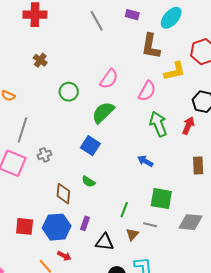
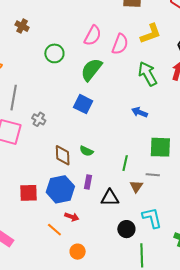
yellow L-shape: (175, 71) -> (151, 34), moved
pink semicircle: (147, 91) -> (120, 44), moved
gray cross: (44, 155) -> (39, 119), turned -32
green semicircle: (88, 182) -> (86, 151), moved

